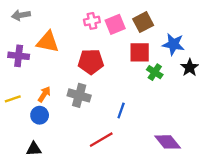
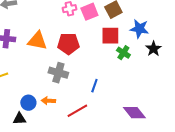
orange triangle: (48, 42) -> (37, 41), moved
orange arrow: (44, 94) -> (48, 101), moved, turned -120
blue circle: (40, 115) -> (28, 103), moved

